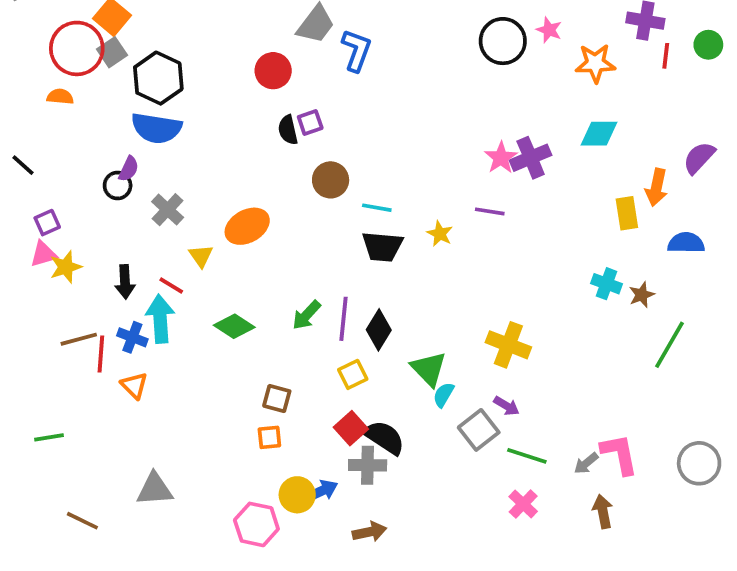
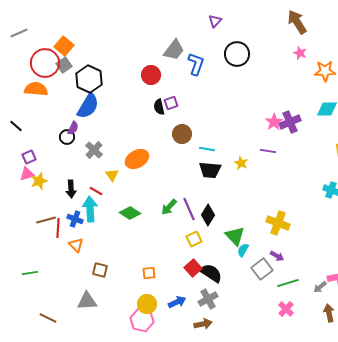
black circle: (503, 41) -> (237, 54), moved
orange semicircle: (60, 97) -> (36, 89), size x1.6
blue semicircle: (156, 128) -> (88, 106), turned -68
purple line: (343, 319) -> (189, 209), turned -30
brown square: (277, 398) -> (100, 270), moved
green line: (527, 456) -> (288, 283), turned -35
gray cross: (368, 465) -> (208, 299), moved, turned -30
yellow circle: (297, 495) -> (147, 304), moved

